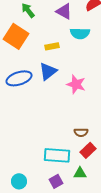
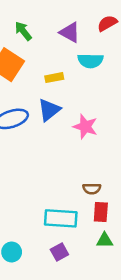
red rectangle: (88, 150) -> (101, 212), turned -42
green triangle: (80, 173) -> (105, 240), moved

